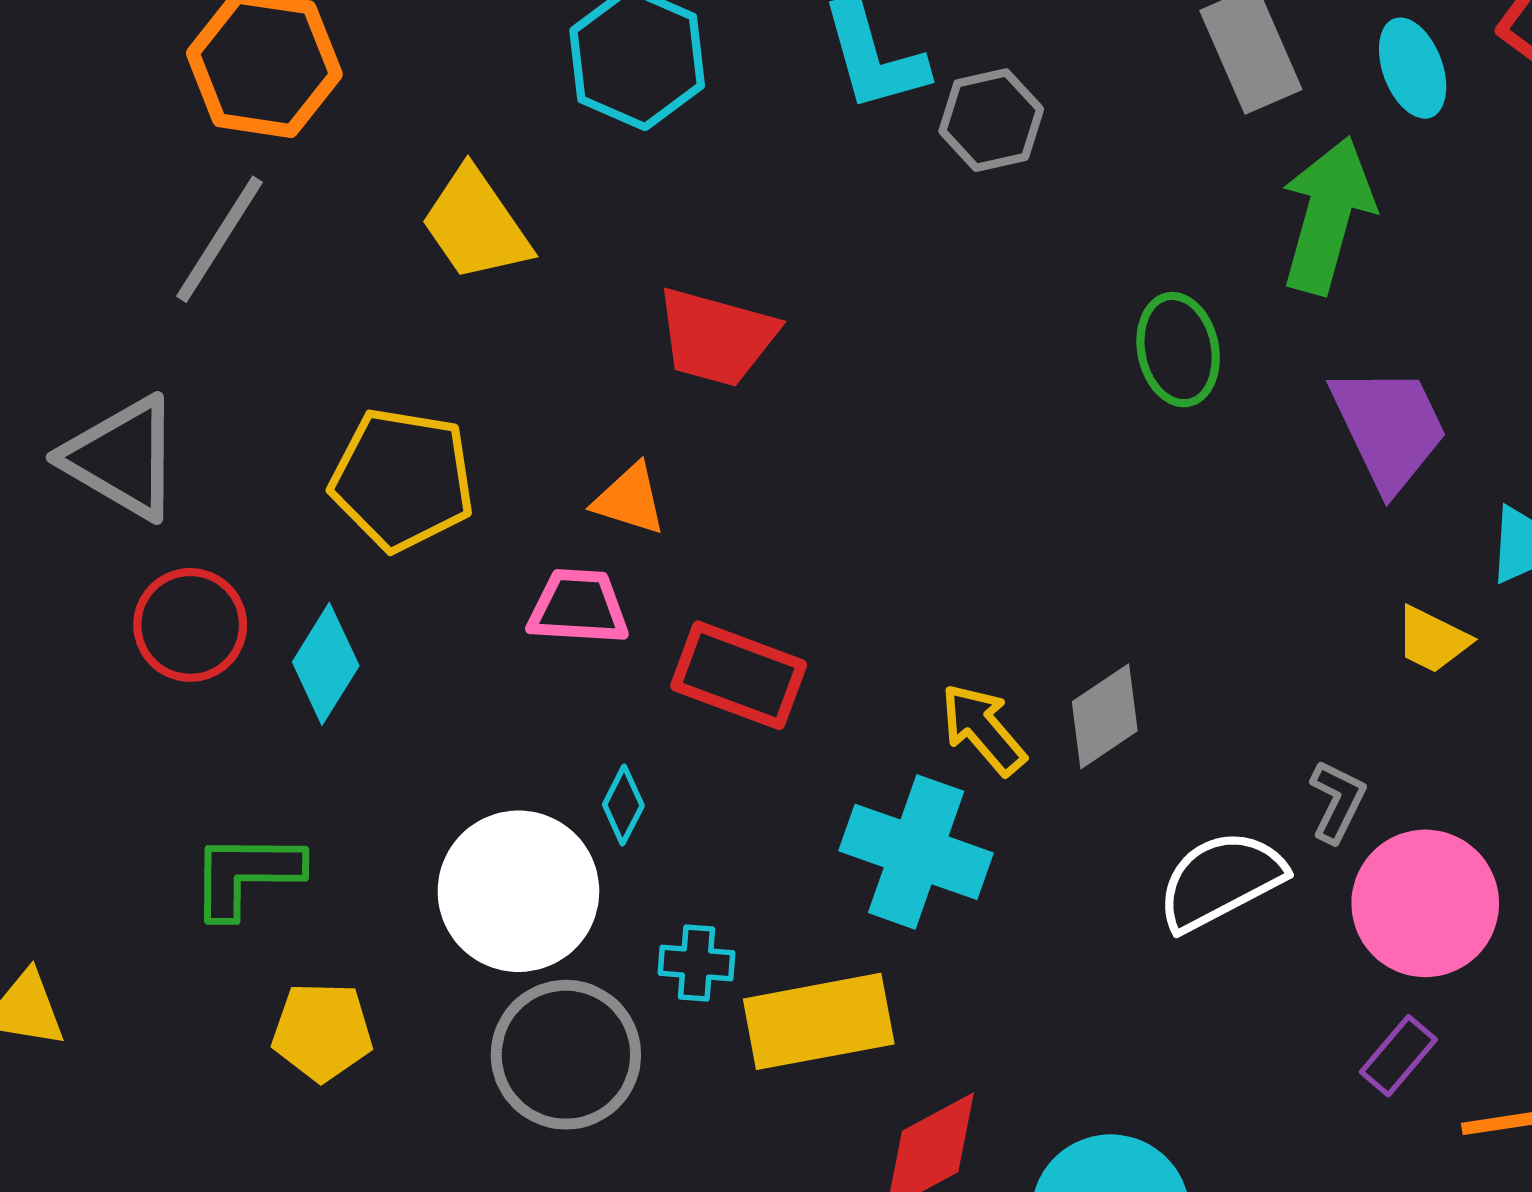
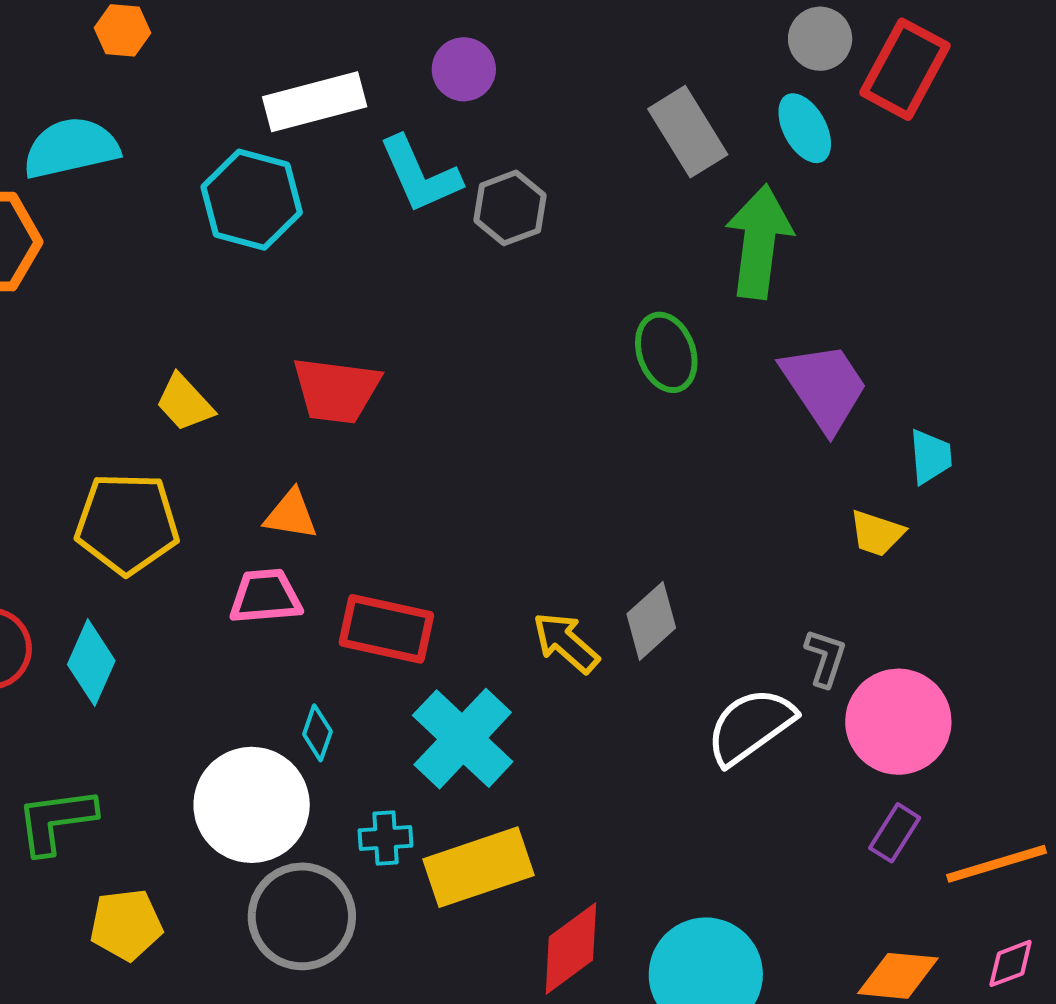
yellow trapezoid: (476, 225) -> (185, 403), moved, size x0.7
cyan cross: (916, 852) -> (463, 739), moved, turned 32

